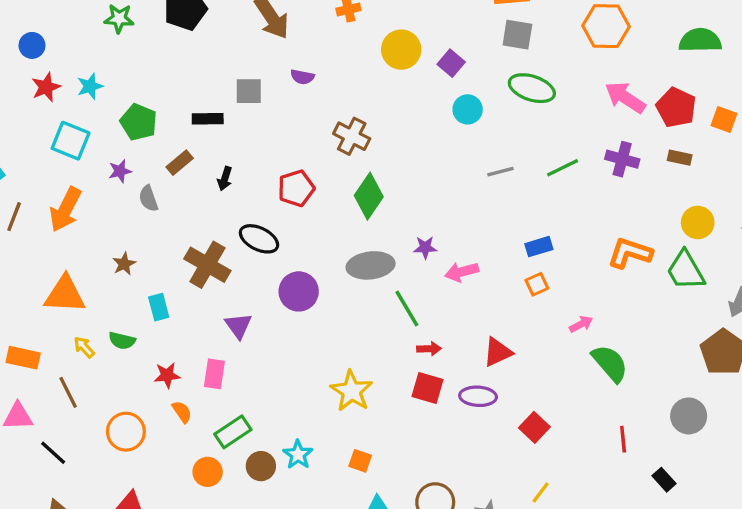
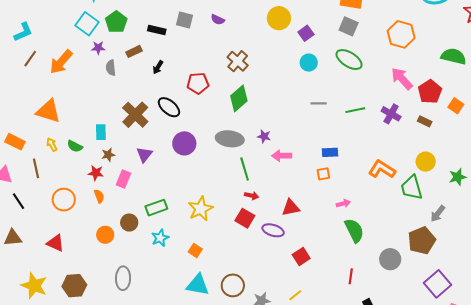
cyan square: (71, 141) -> (87, 24), moved
brown star: (124, 264) -> (108, 155), moved
gray circle: (689, 416) -> (390, 259), moved
green rectangle: (233, 432) -> (156, 208), moved
brown circle: (261, 466) -> (129, 223), moved

